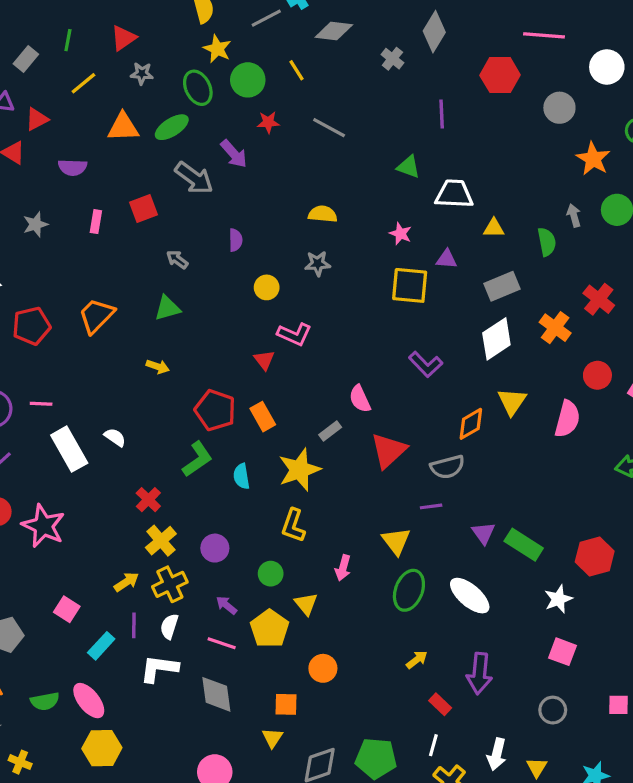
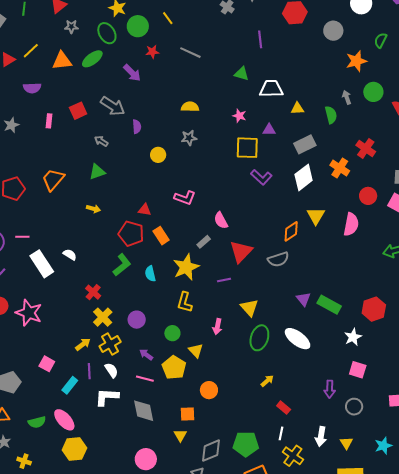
yellow line: (83, 83) -> (31, 51), moved
orange star: (593, 159) -> (356, 61), turned 30
gray arrow: (194, 178) -> (113, 106), moved
pink L-shape: (294, 334) -> (185, 198), moved
red triangle: (264, 360) -> (145, 210), moved, turned -40
purple L-shape: (426, 364) -> (261, 177), moved
purple line: (431, 506) -> (224, 280), moved
white semicircle: (169, 626) -> (111, 370), turned 133
purple arrow: (479, 673) -> (330, 389), moved, size x0.7

